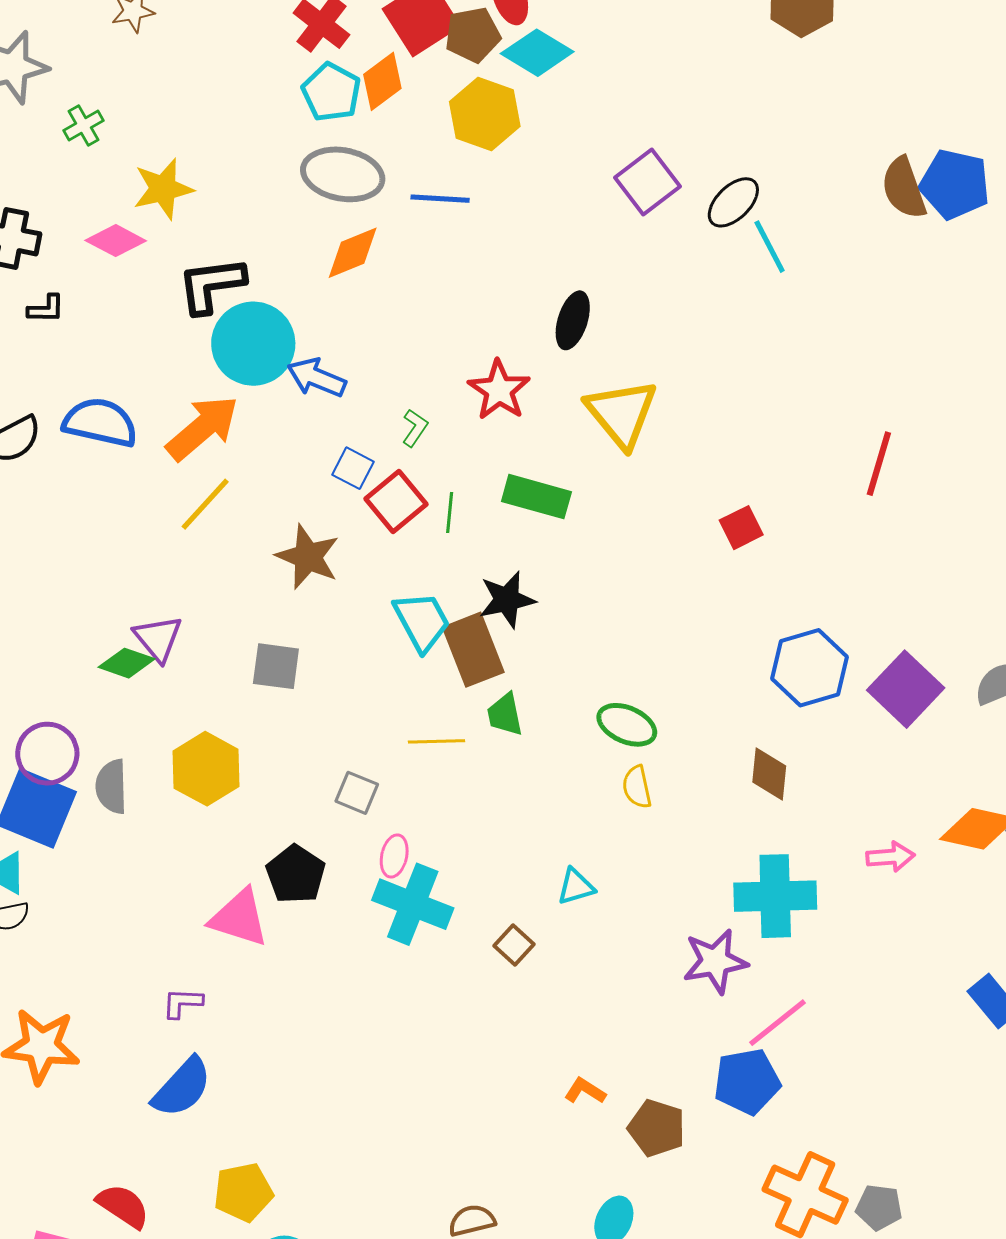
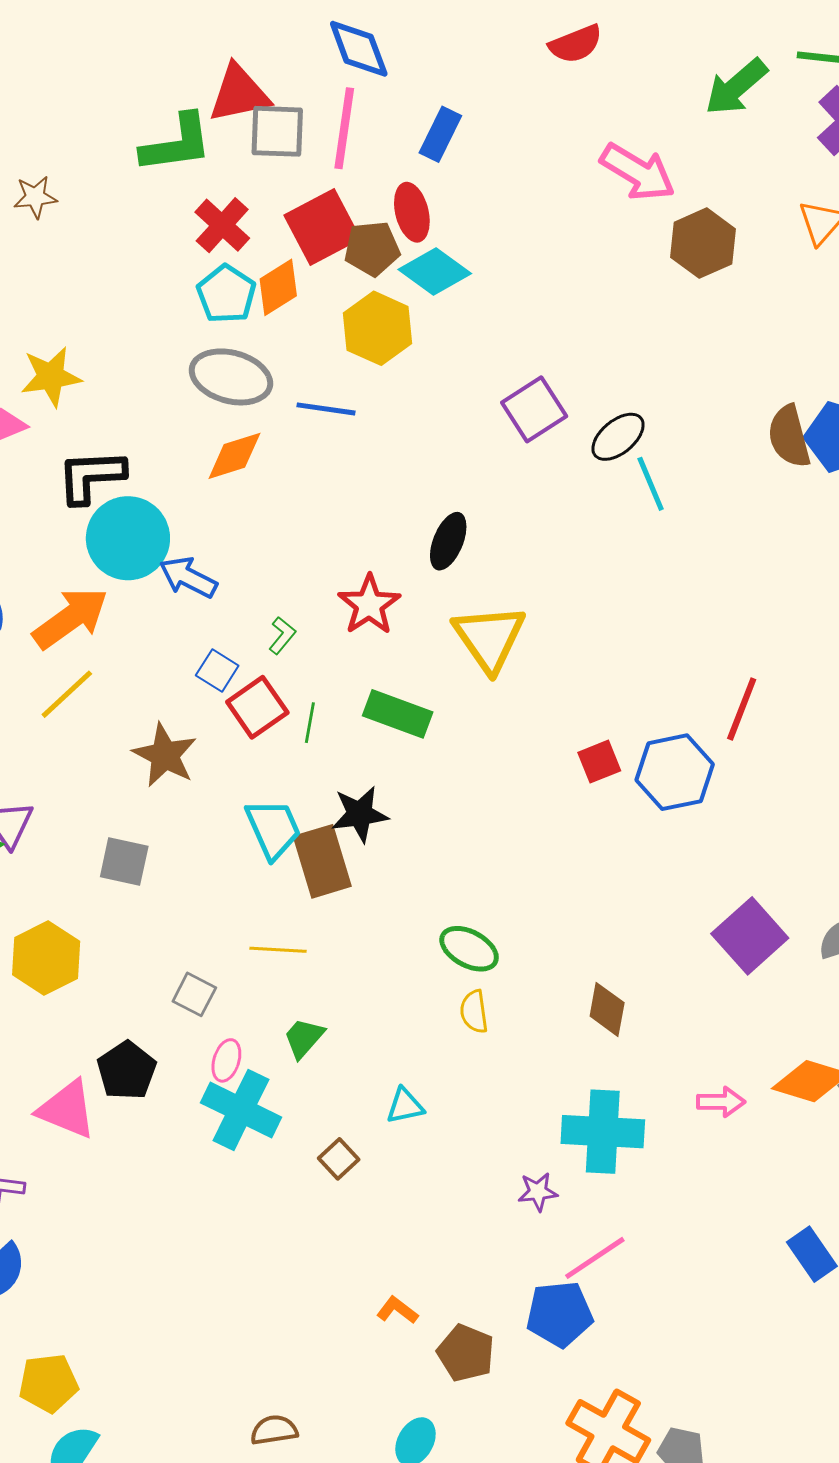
blue hexagon: (810, 668) -> (675, 772), moved
green trapezoid: (505, 715) -> (304, 1038), moved, turned 48
purple star: (715, 961) -> (538, 1192), size x0.6

